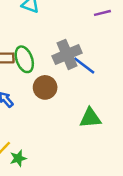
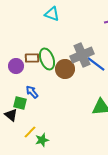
brown circle: (45, 87) -> (65, 69), moved

